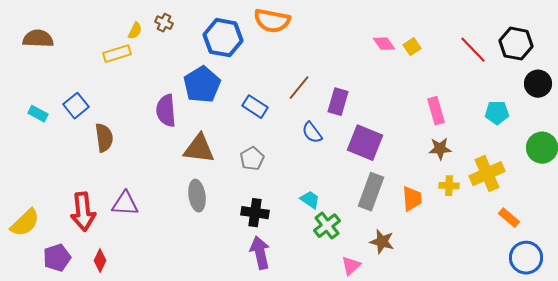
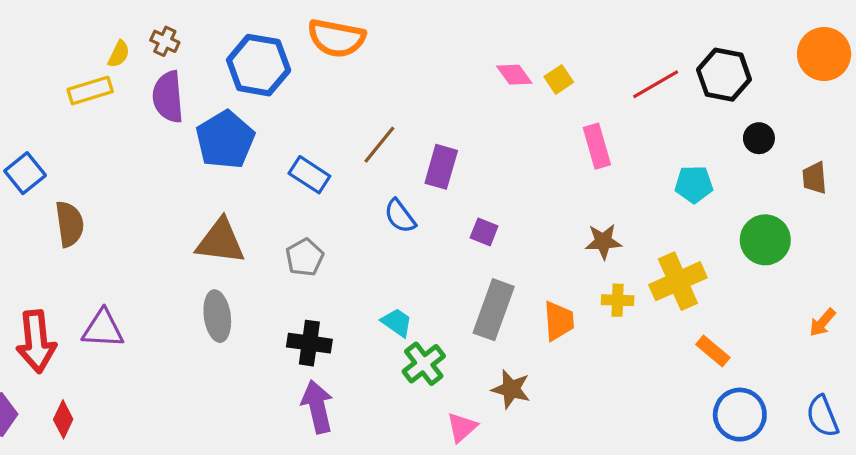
red line: (473, 50) -> (656, 84), turned -76
black circle: (538, 84) -> (759, 138), size x0.7
purple semicircle: (166, 111) -> (168, 97), moved
pink rectangle: (436, 111) -> (597, 146), moved
purple square: (365, 143) -> (484, 232), size x0.5

